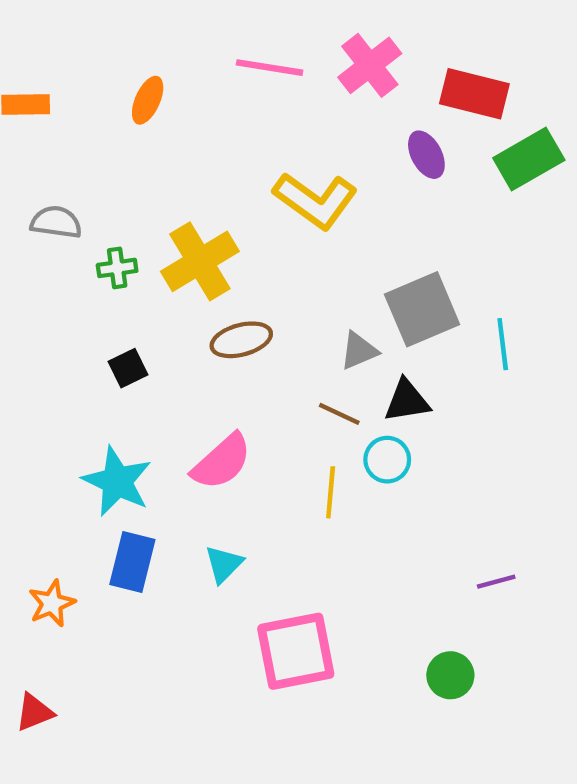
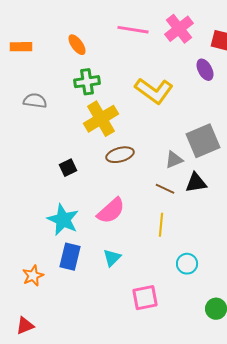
orange ellipse: (148, 100) -> (77, 45), turned -60
green cross: (117, 268) -> (87, 82), moved, size x1.4
cyan circle: (387, 460) -> (187, 264), moved
pink square: (296, 651) -> (145, 298), size x0.7

